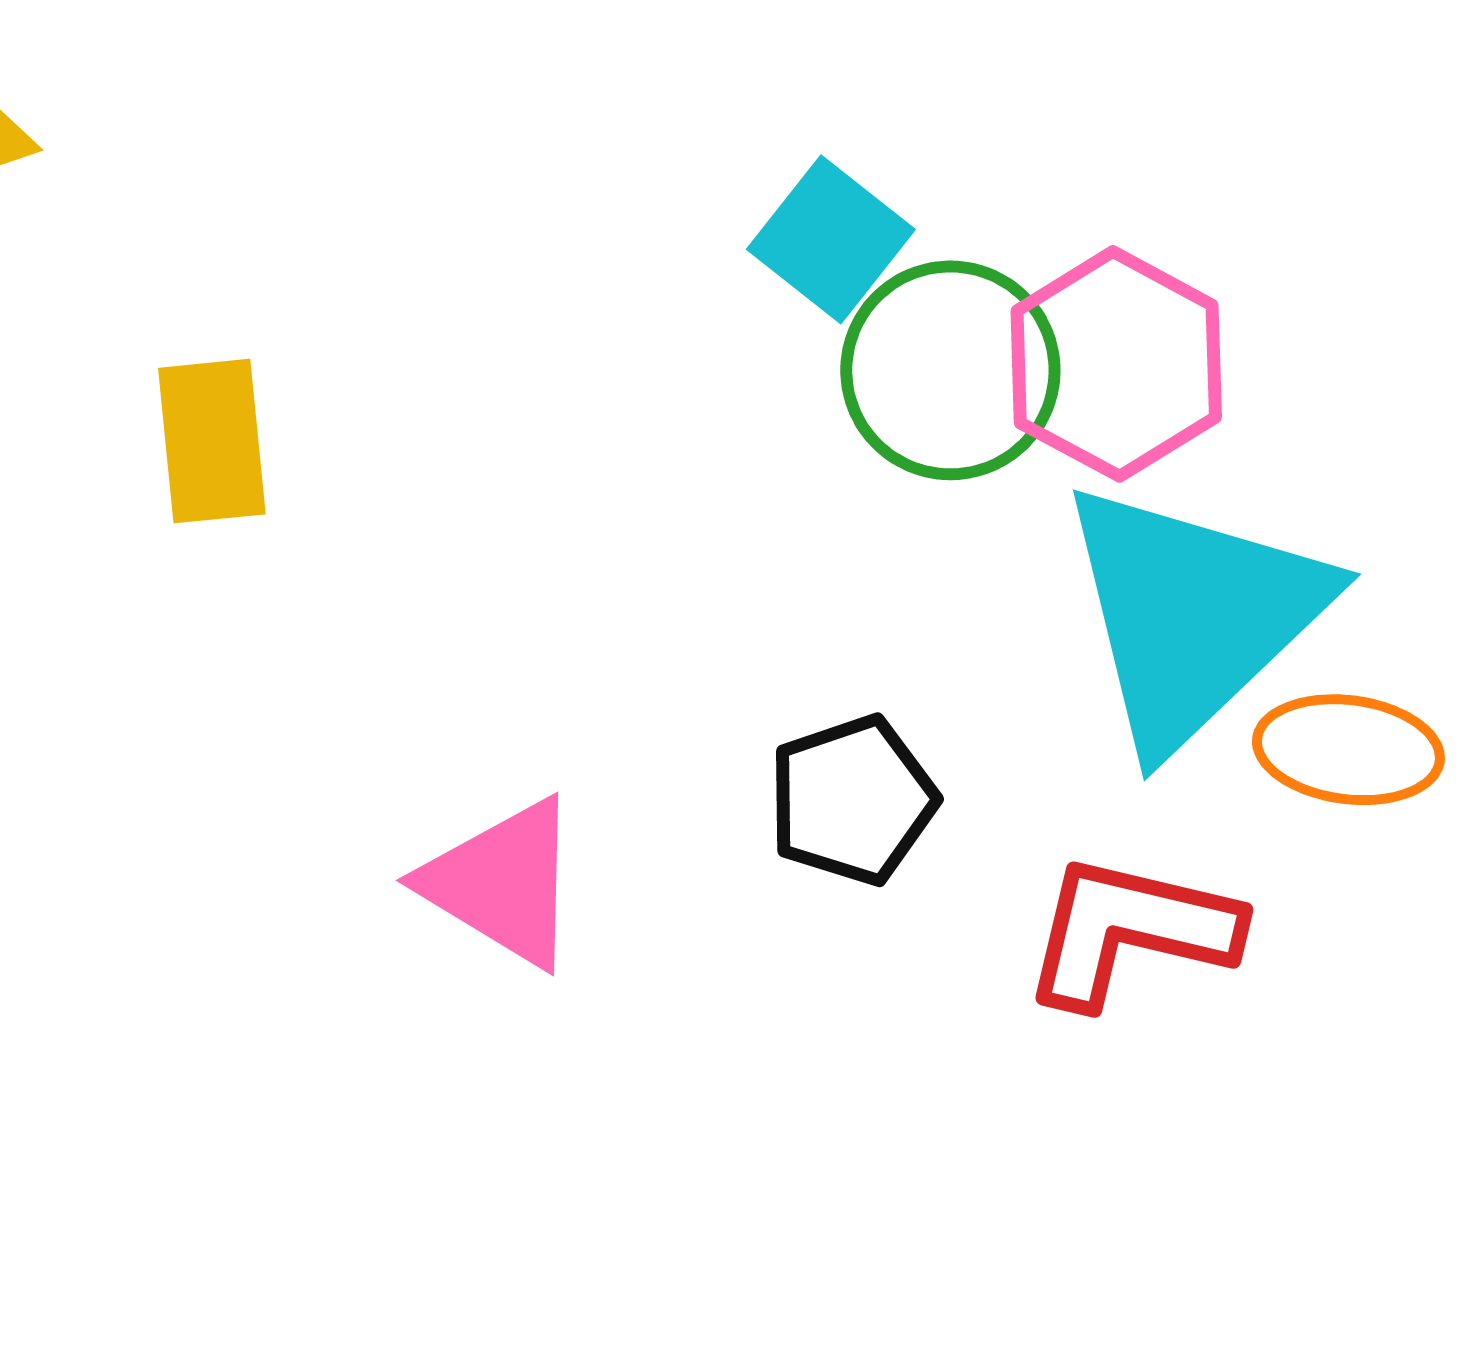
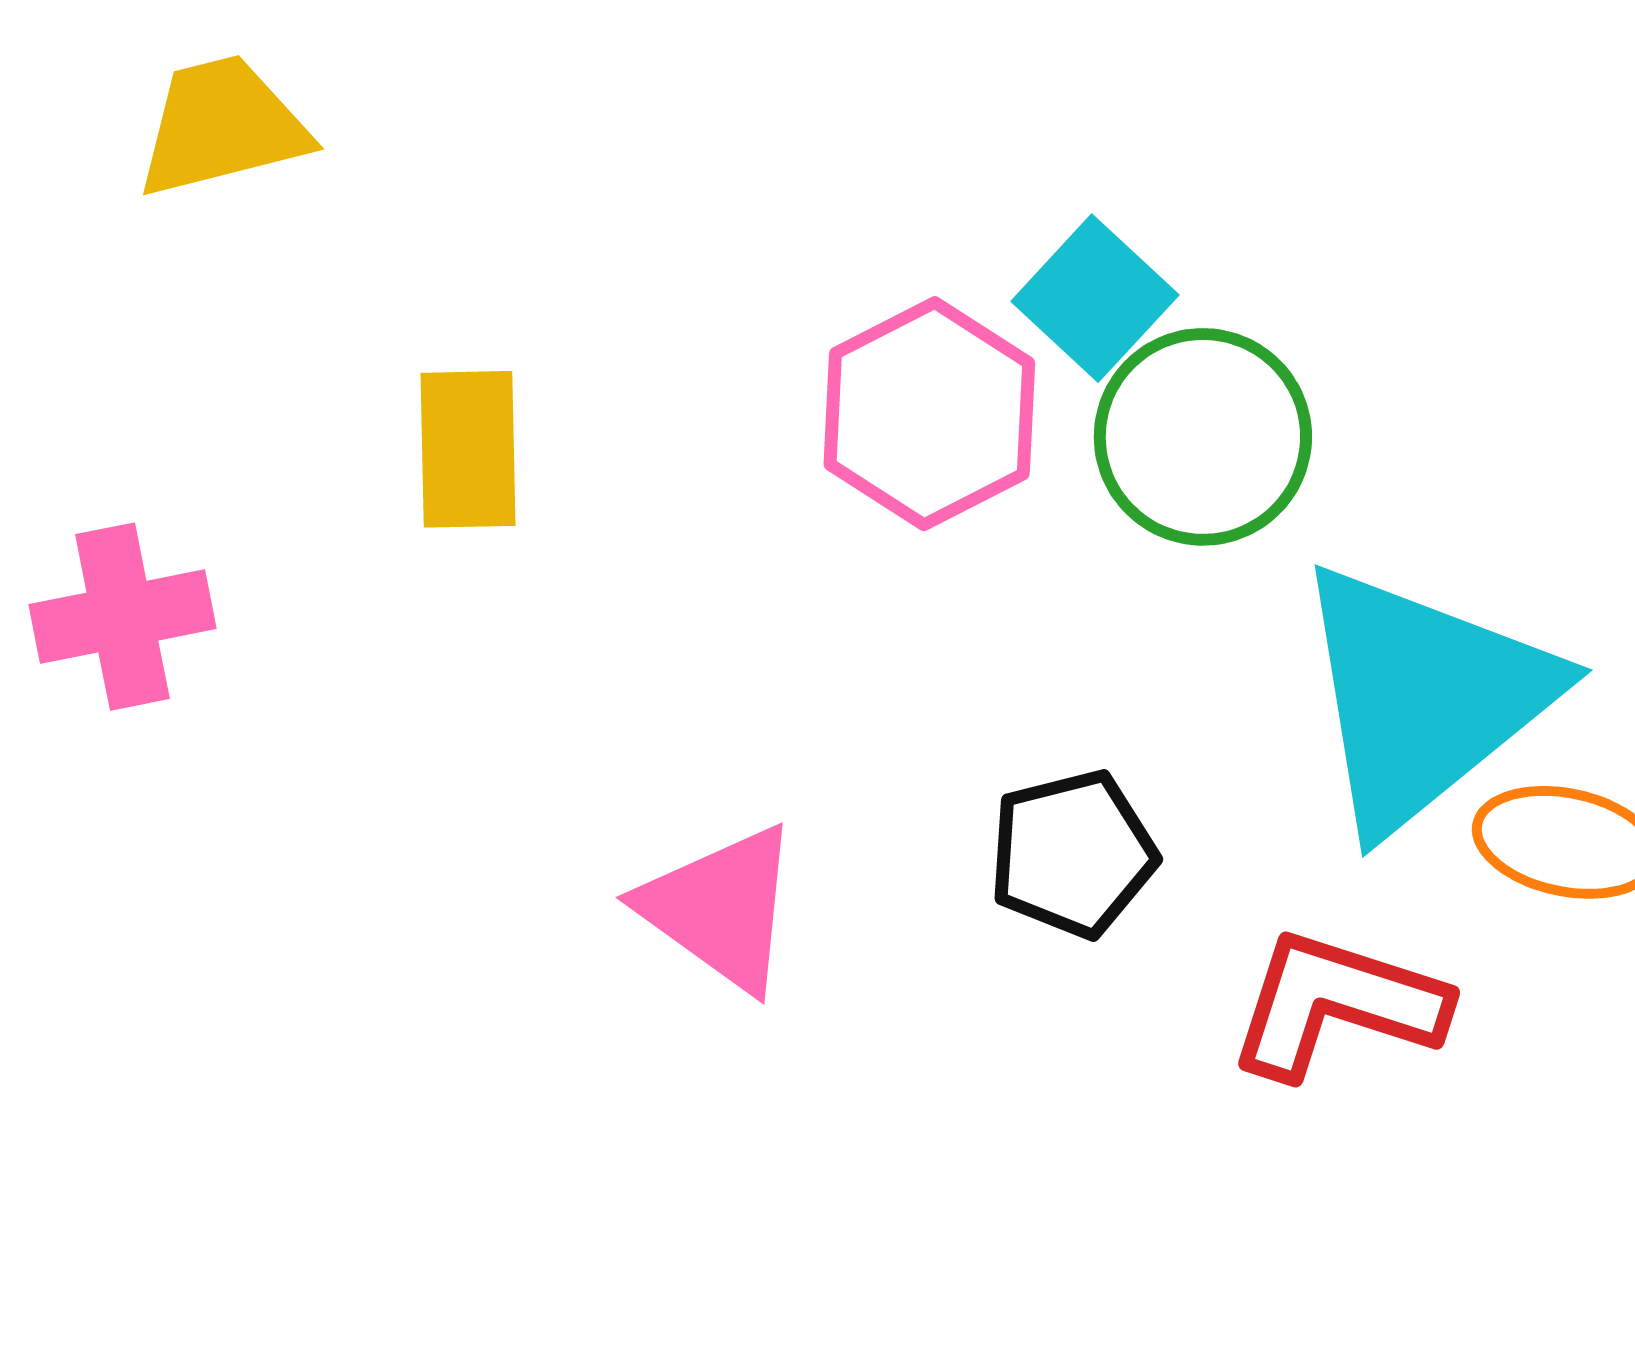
pink hexagon: (1116, 364) -> (929, 414), moved

